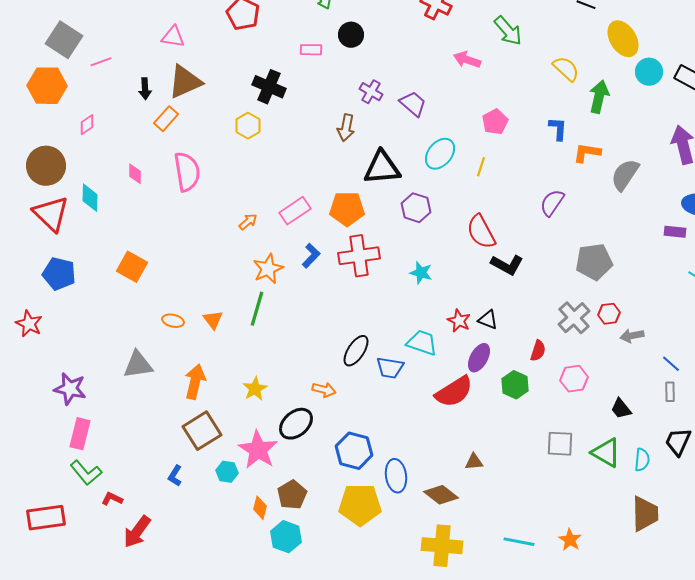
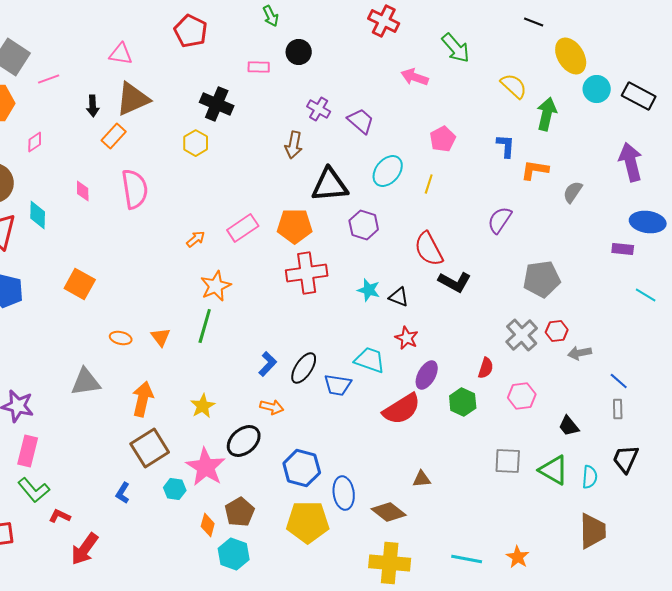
gray semicircle: (625, 175) -> (573, 192), size x0.7
blue L-shape: (311, 256) -> (268, 364), moved
black triangle: (488, 320) -> (399, 297), moved

